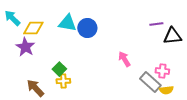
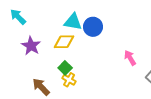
yellow diamond: (33, 28) -> (64, 42), moved
yellow cross: (63, 81) -> (69, 80), turned 32

